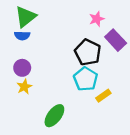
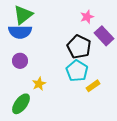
blue semicircle: (22, 36) -> (20, 32), size x1.6
yellow star: (24, 87) -> (39, 84), moved
green ellipse: (54, 116) -> (21, 104), moved

